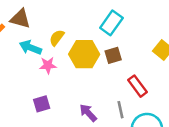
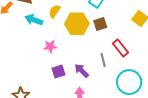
pink star: (48, 65) -> (50, 46), moved
purple square: (42, 104) -> (58, 71), moved
gray line: (120, 110) -> (103, 60), moved

